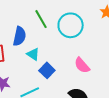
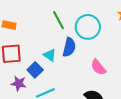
blue semicircle: (19, 36) -> (69, 47), moved
blue square: (47, 70) -> (35, 70), moved

